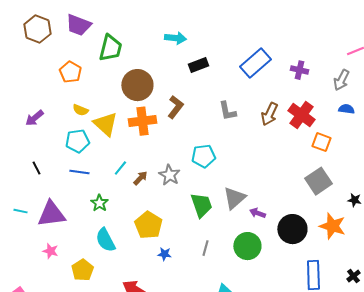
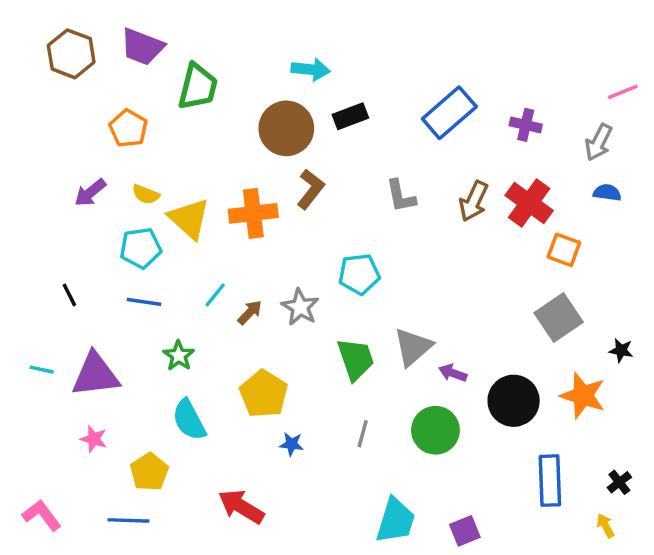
brown circle: (137, 85) -> (286, 128), moved
purple arrow: (34, 118) -> (90, 193), moved

